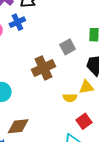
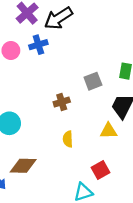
brown cross: (43, 68) -> (62, 102), size x0.6
yellow semicircle: (70, 98) -> (68, 139), moved, turned 80

